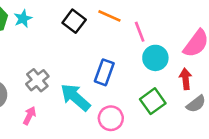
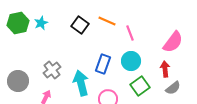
cyan circle: (155, 58) -> (131, 61), moved
cyan arrow: (75, 97) -> (81, 83), turned 35

